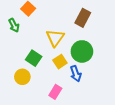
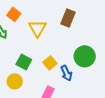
yellow triangle: (55, 38) -> (37, 28), moved
green circle: (82, 51) -> (85, 56), moved

